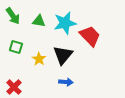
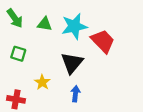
yellow star: (39, 59) -> (42, 82), moved
blue arrow: (66, 82) -> (75, 94), turned -88
red cross: (14, 87) -> (16, 99), turned -35

